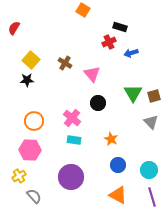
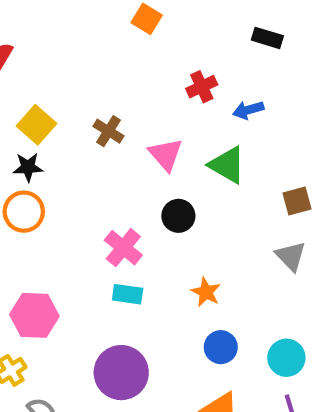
black rectangle: (120, 27) -> (267, 38), moved
green triangle: (133, 93) -> (227, 165), moved, turned -30
orange circle: (34, 121) -> (24, 212), moved

